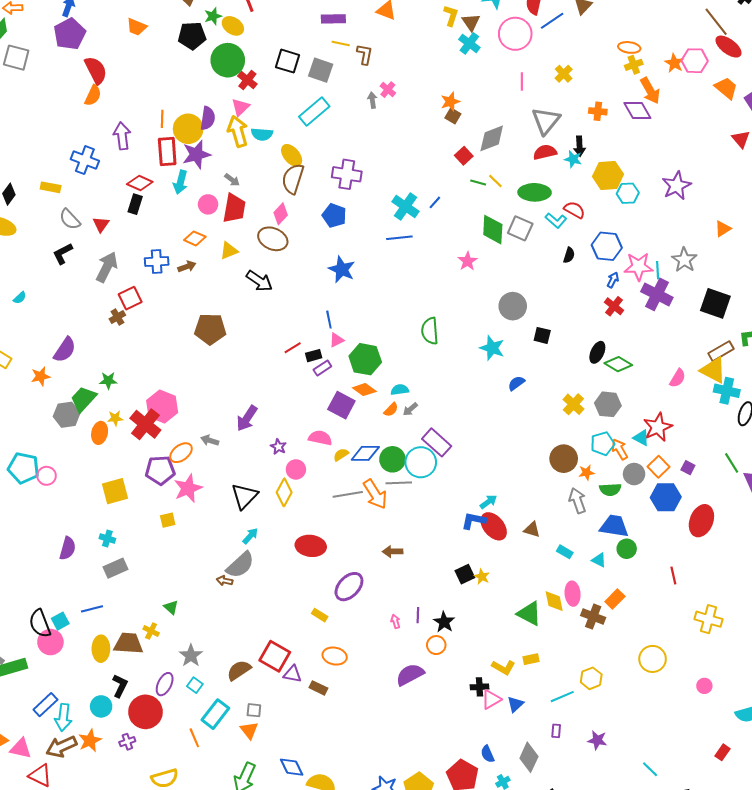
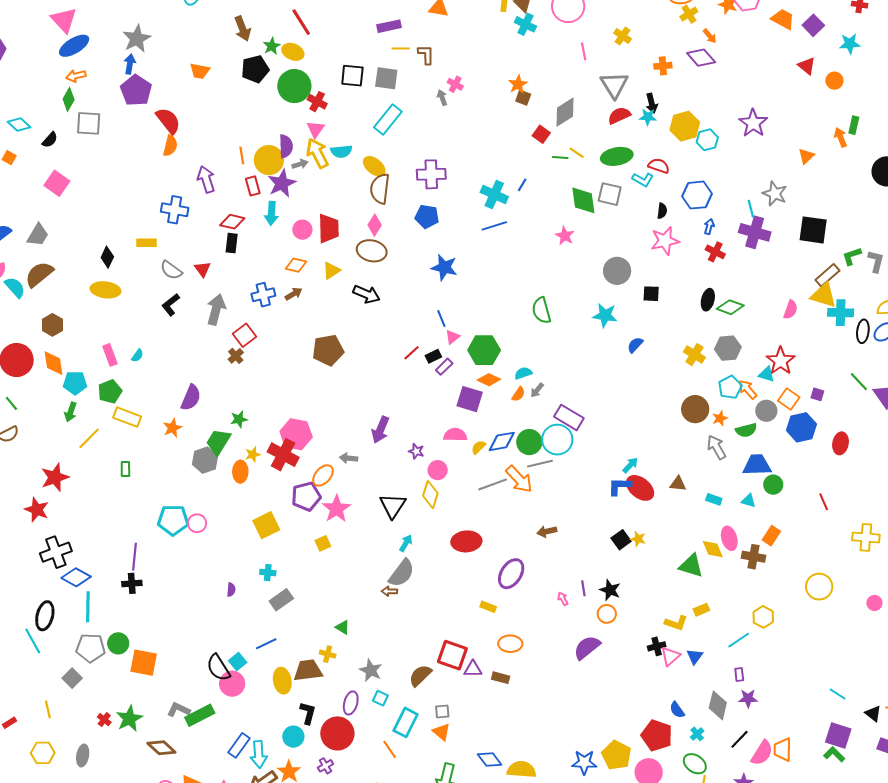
orange arrow: (650, 91) -> (710, 36), size x0.6
red rectangle: (167, 151) -> (253, 186), size x0.7
gray arrow: (232, 180) -> (300, 164), moved, turned -42
pink star: (639, 267) -> (665, 241), moved
red ellipse: (701, 521) -> (841, 443), size x0.7
purple semicircle: (68, 548) -> (231, 590), size x0.6
purple star: (597, 740) -> (748, 698), moved

